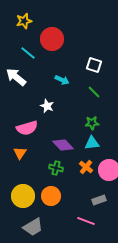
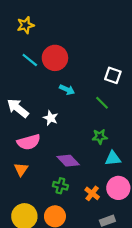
red circle: (52, 39) -> (55, 58), moved
white square: (94, 65) -> (113, 75), moved
white arrow: (16, 77) -> (18, 108), moved
cyan triangle: (92, 143) -> (113, 158), moved
orange cross: (86, 167) -> (92, 193), moved

